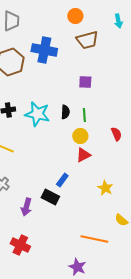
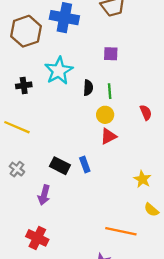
cyan star: (37, 114) -> (59, 71), moved, turned 30
blue rectangle: (62, 180) -> (85, 165), turned -56
yellow star: (105, 188) -> (142, 179), moved
black rectangle: (50, 197) -> (60, 166), moved

